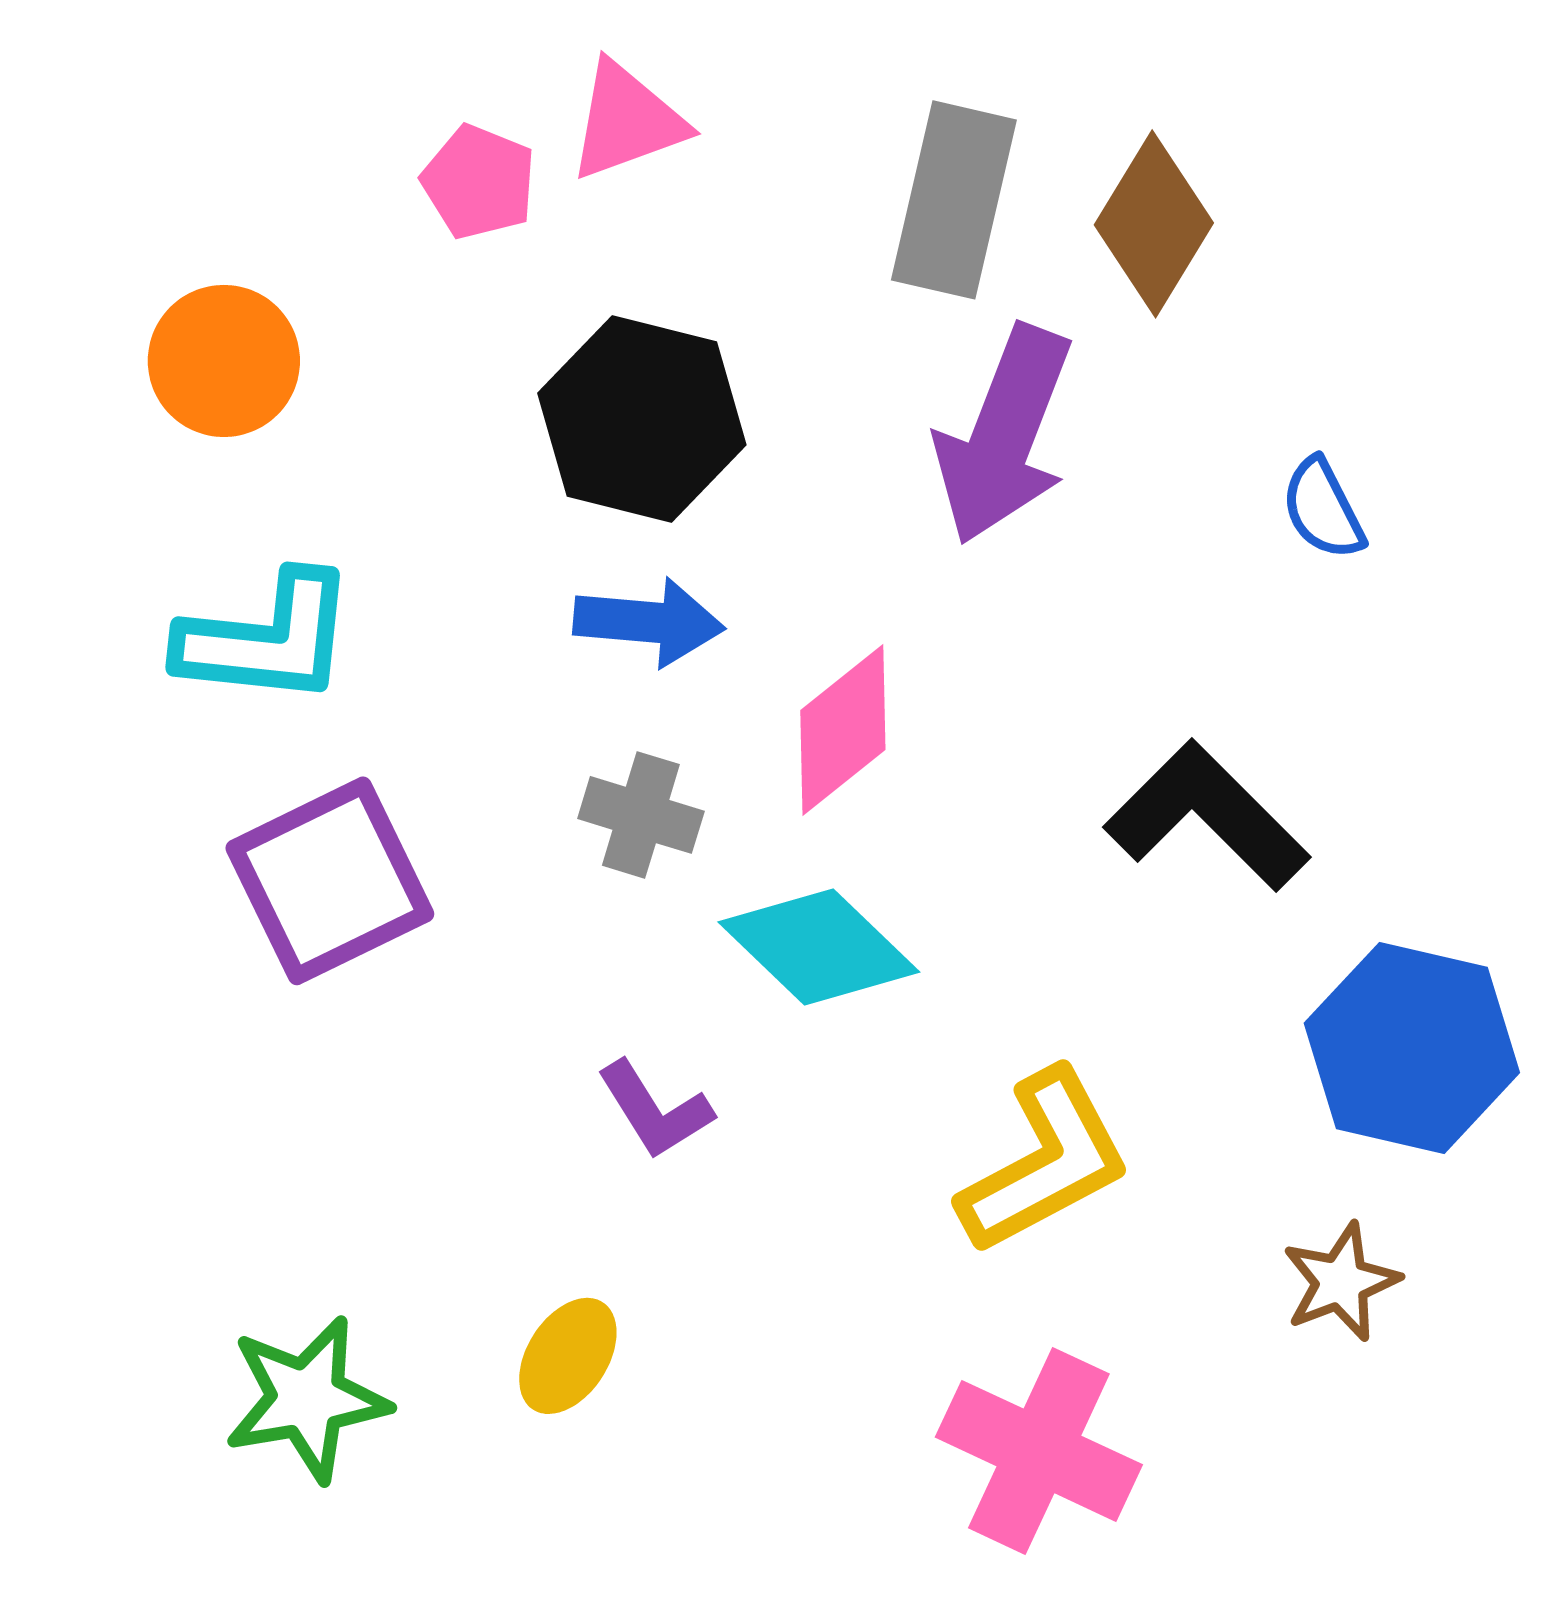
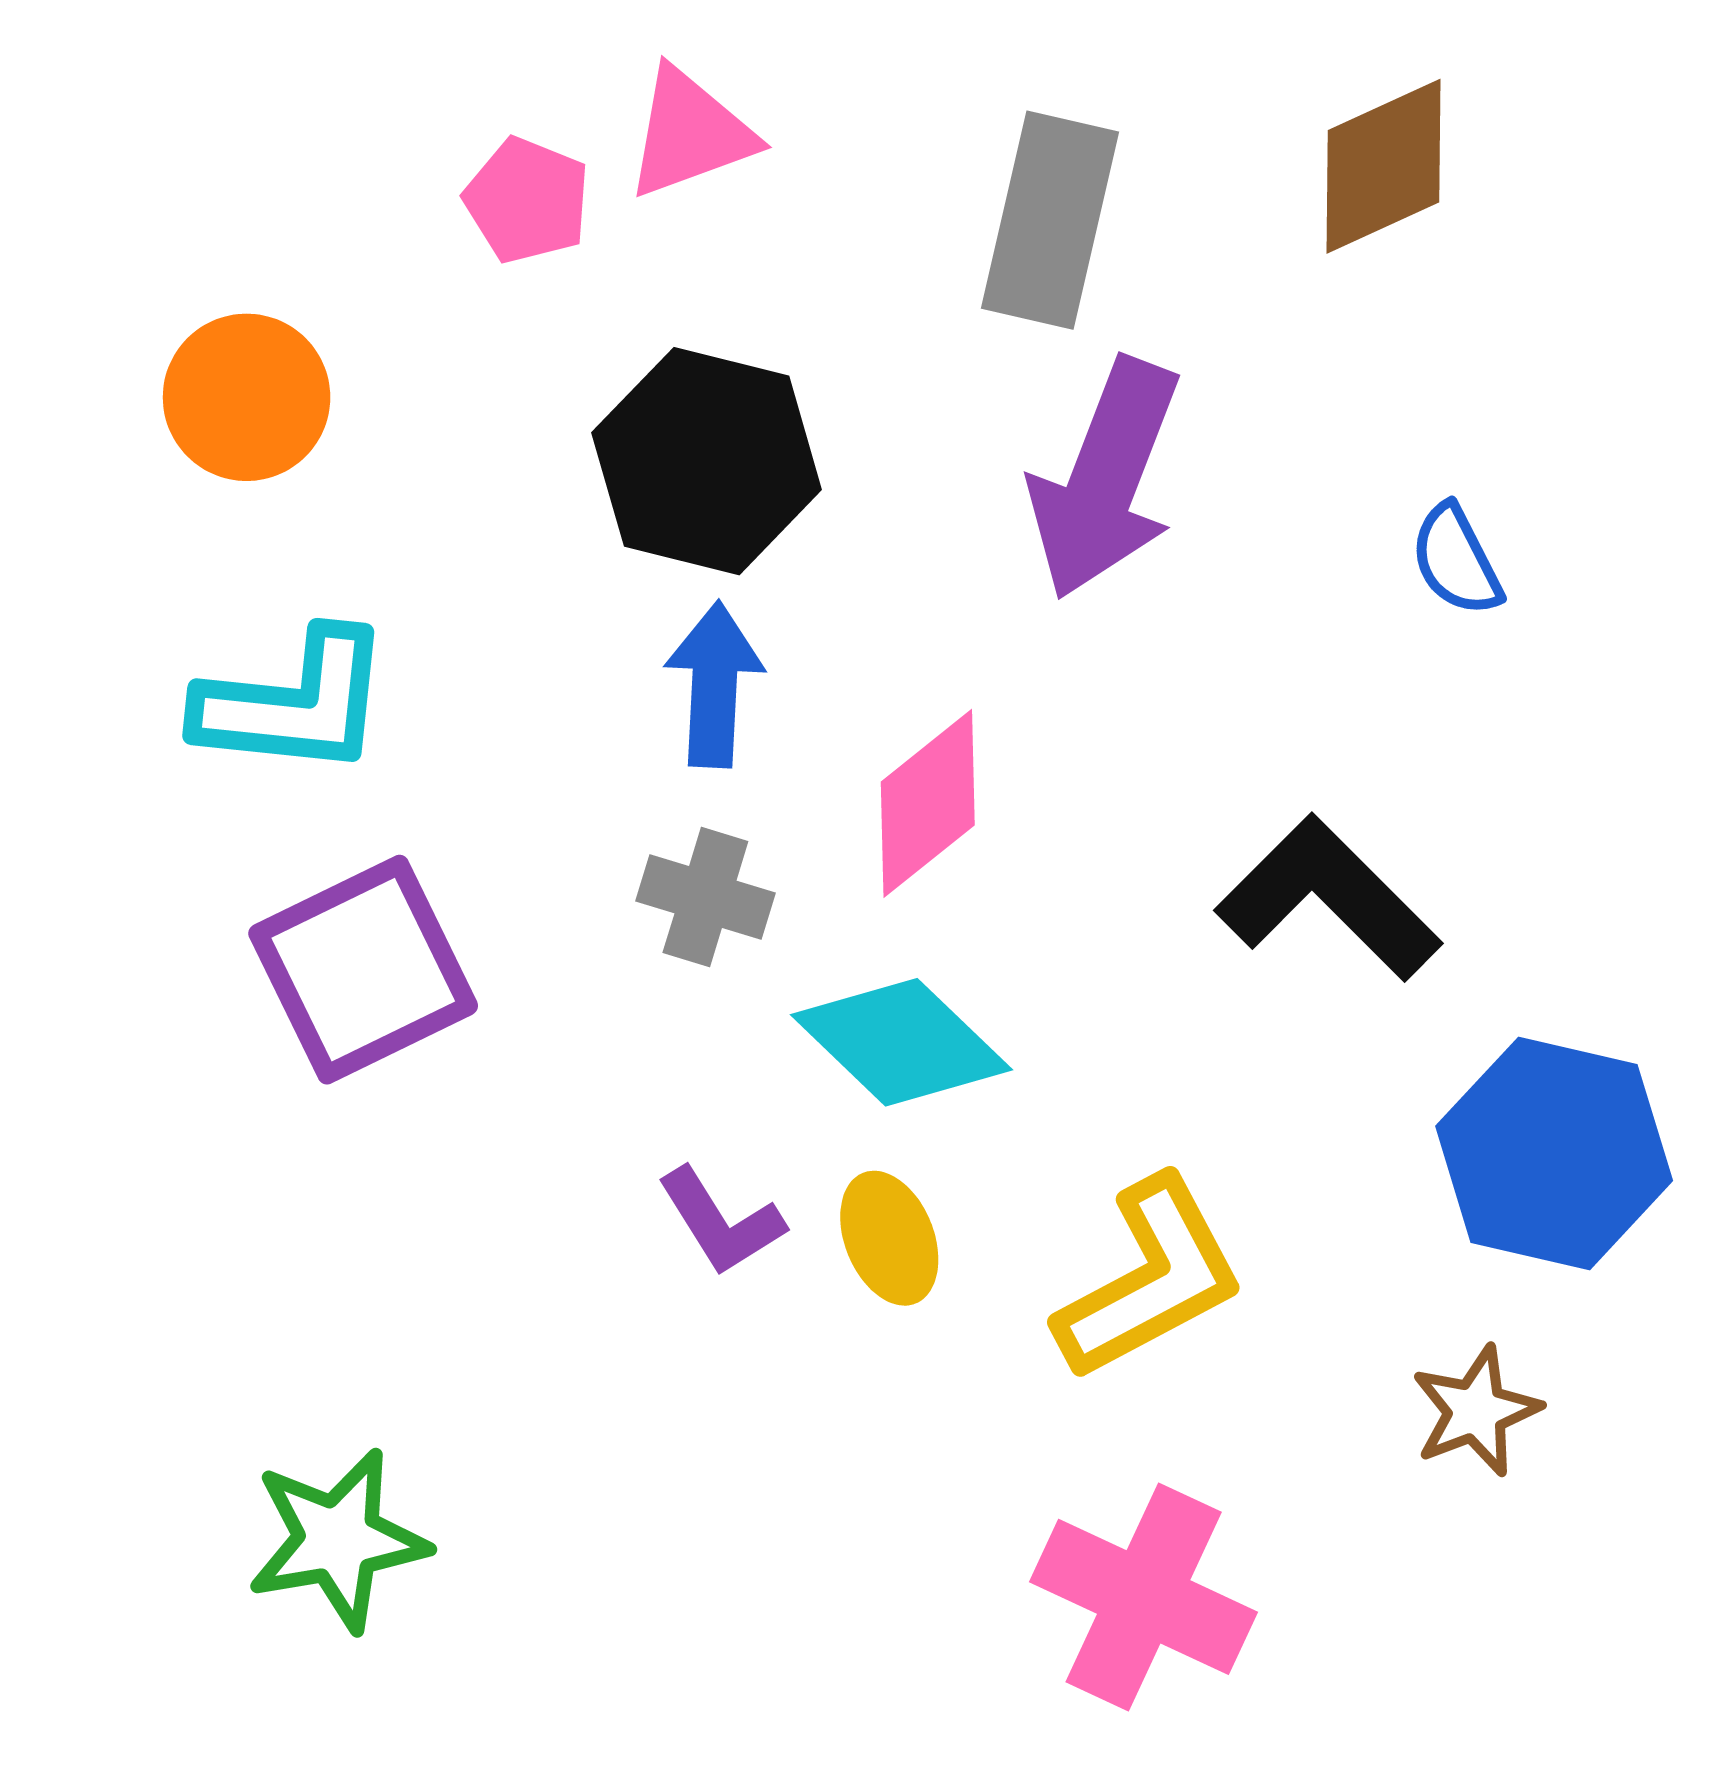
brown diamond: (1154, 224) -> (1383, 166), moved, turned 34
blue arrow: (649, 622) -> (714, 685), turned -92
yellow ellipse: (568, 1356) -> (889, 1238), moved, turned -55

